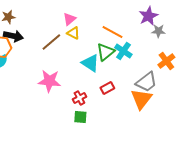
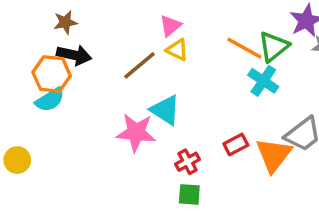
green triangle: (105, 52) -> (274, 46), moved
cyan triangle: (90, 63) -> (165, 110), moved
orange triangle: (141, 99) -> (274, 155), moved

